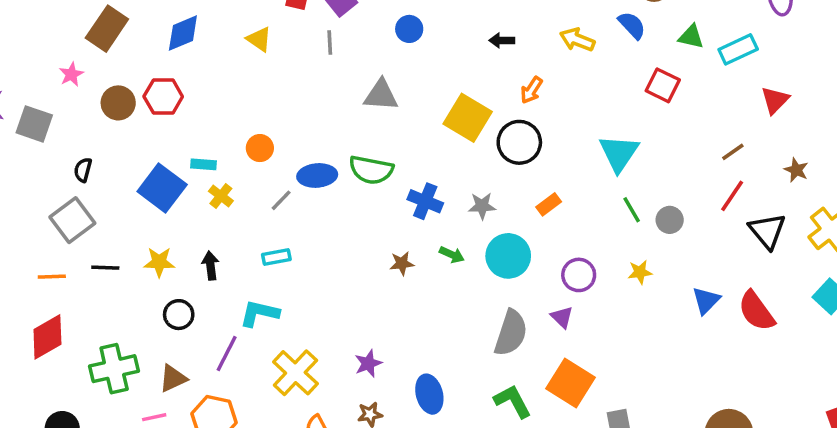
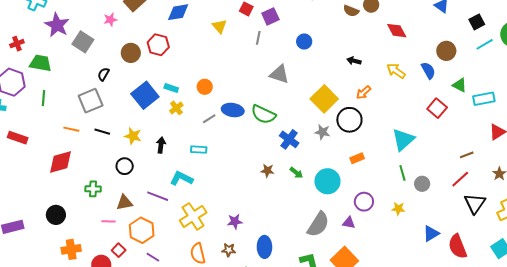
brown circle: (118, 103) -> (131, 53), moved
gray star: (482, 206) -> (322, 132), moved
black circle: (179, 315) -> (125, 166), moved
purple triangle: (562, 317) -> (349, 223), turned -48
purple line: (227, 354) -> (158, 196), turned 70
green cross: (114, 369) -> (93, 189), size x0.6

